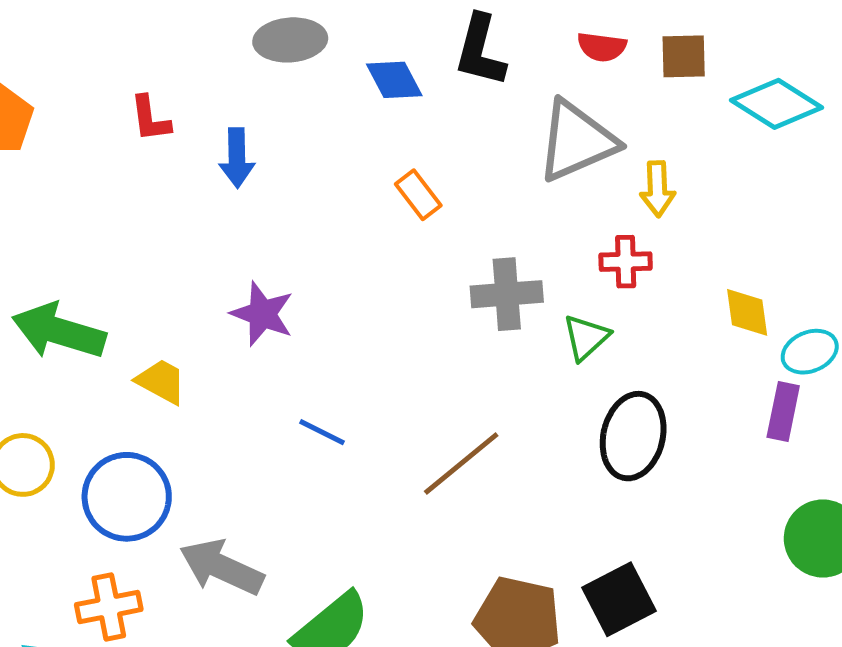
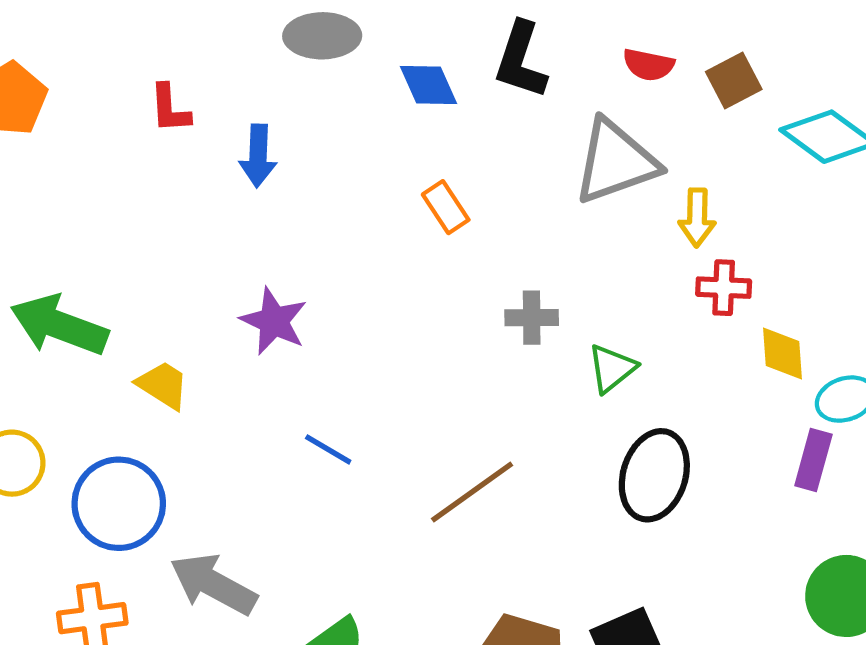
brown square: (684, 56) -> (734, 80), turned -30
red cross: (626, 262) -> (724, 288), moved
gray cross: (507, 294) -> (532, 318), size x0.7

